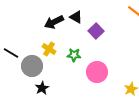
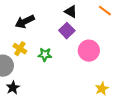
black triangle: (76, 17) -> (71, 12), moved
pink circle: (97, 72) -> (89, 51), moved

